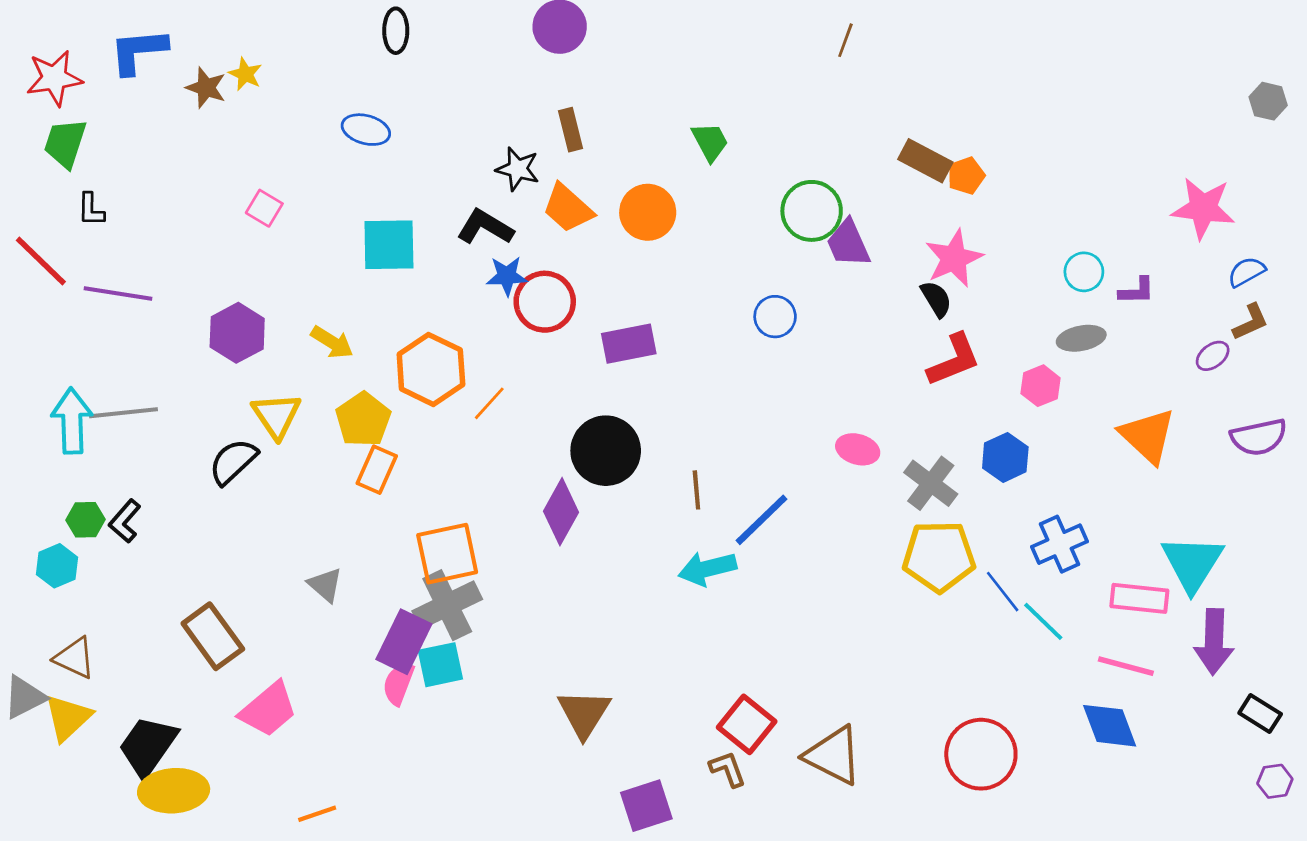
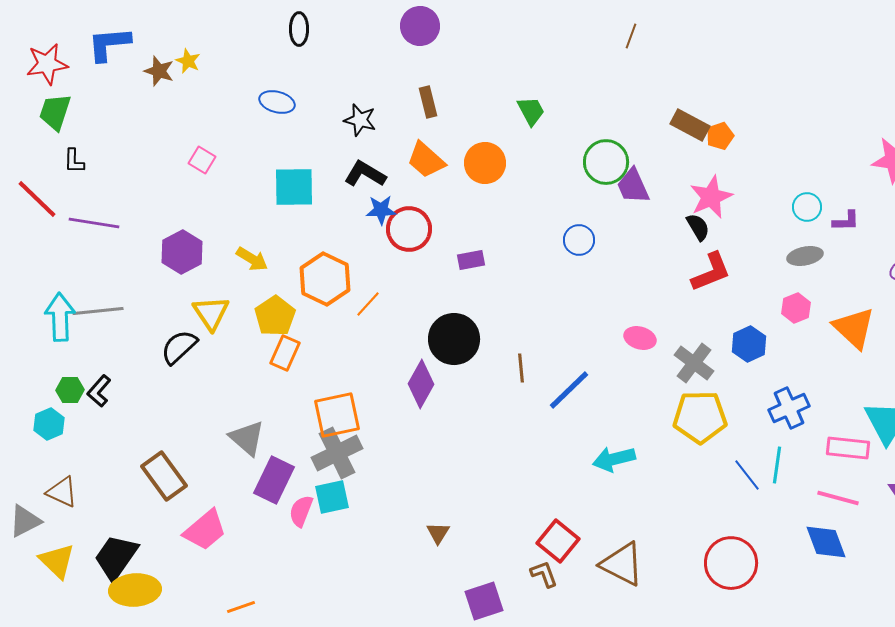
black star: (518, 169) -> (360, 120), moved
purple rectangle: (629, 344) -> (471, 260), size x0.7
pink hexagon: (1041, 386) -> (796, 308), moved
cyan arrow: (707, 569) -> (614, 459), moved
gray triangle: (325, 585) -> (247, 438), size x1.4
blue line: (1003, 592) -> (747, 475), moved
cyan line: (1043, 621) -> (777, 465), turned 54
purple rectangle: (404, 642) -> (274, 480), moved
brown triangle: (584, 713) -> (438, 533), size x0.6
yellow triangle: (68, 718) -> (57, 561), moved, turned -33

